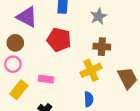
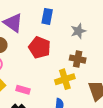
pink rectangle: (46, 79) -> (23, 90), moved

